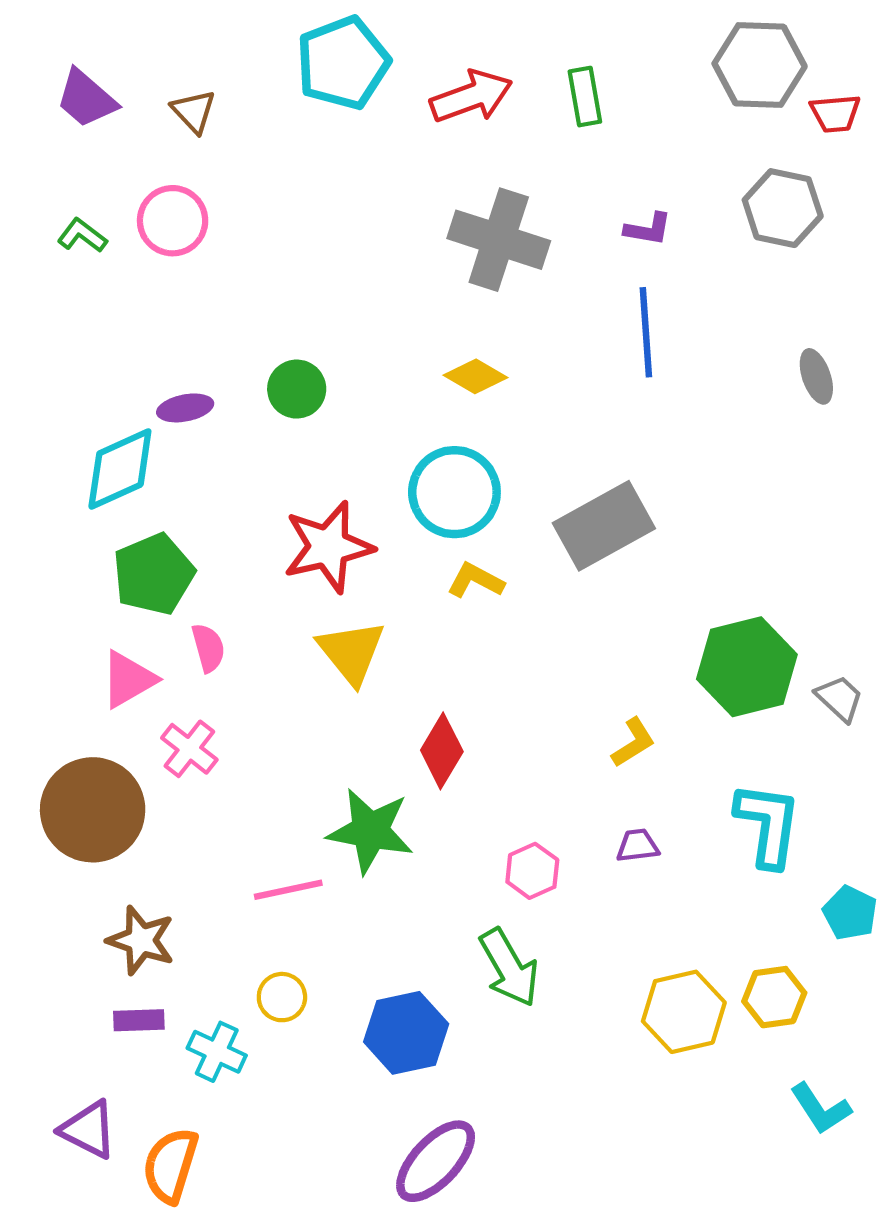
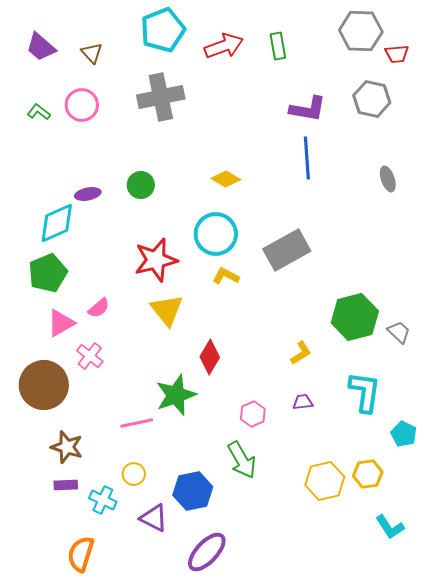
purple L-shape: (648, 229) -> (308, 109), size x1.6
gray cross: (499, 240) -> (161, 97), moved, turned -30
green pentagon: (154, 574) -> (48, 273), moved
pink semicircle: (208, 648) -> (99, 308), turned 65
green star: (370, 831) -> (176, 395), turned -30
purple triangle: (88, 1130) -> (154, 518), moved

